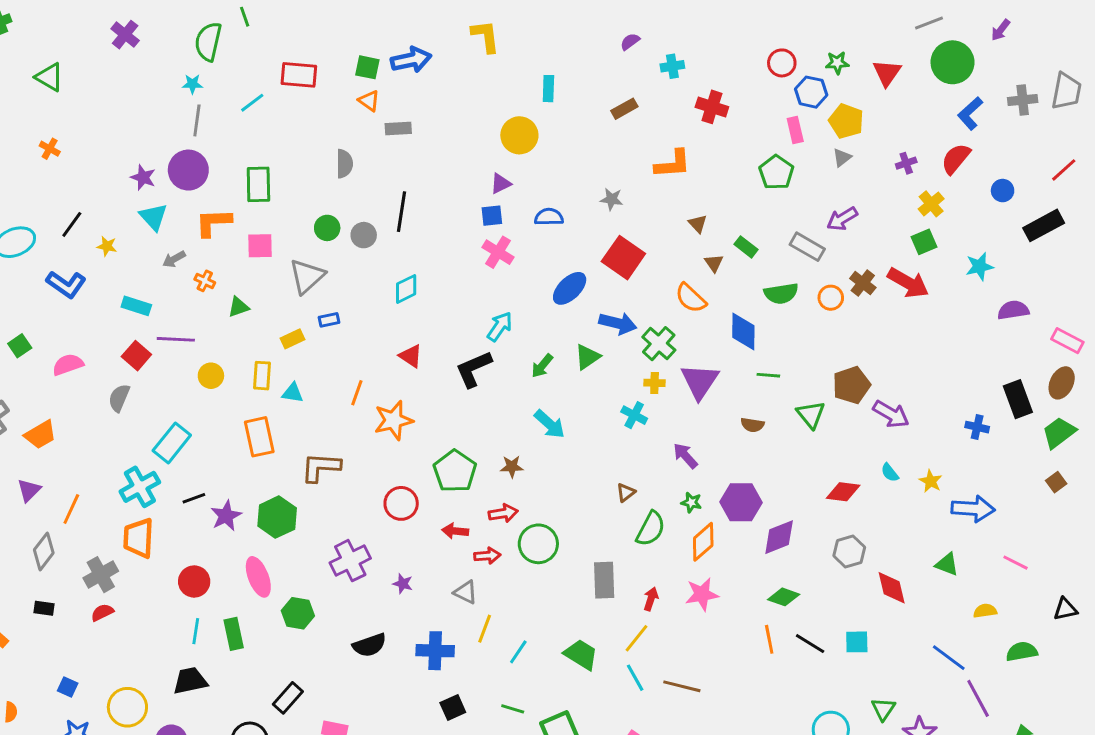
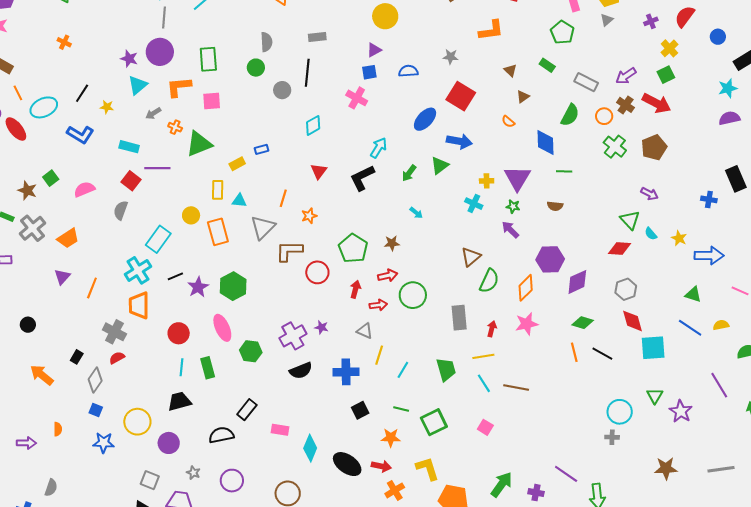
gray rectangle: (398, 128) -> (317, 37), moved
cyan triangle: (153, 217) -> (138, 85), turned 35
purple arrow: (842, 219) -> (626, 76), moved
green circle: (327, 228) -> (256, 68), moved
green rectangle: (746, 247) -> (547, 65), moved
pink cross: (498, 252) -> (357, 98), moved
brown triangle: (714, 263) -> (523, 97), turned 32
cyan star: (979, 267) -> (728, 88), moved
gray triangle: (307, 276) -> (263, 227), moved
green semicircle: (781, 293) -> (570, 115), turned -50
orange semicircle: (691, 298) -> (508, 122), size x0.6
green triangle: (238, 307) -> (199, 144), size x1.8
green cross: (659, 344) -> (615, 147), moved
red triangle: (411, 356) -> (319, 171), turned 36
yellow circle: (211, 376) -> (191, 215), moved
brown pentagon: (852, 385) -> (654, 147), moved
green triangle: (811, 414) -> (630, 220), moved
purple arrow: (891, 414) -> (650, 194), size x0.7
orange star: (393, 420) -> (309, 216), size x0.6
cyan arrow: (550, 424) -> (416, 213), size x0.6
brown L-shape: (321, 467) -> (289, 251), moved
brown triangle: (626, 492) -> (471, 257), size x1.5
green star: (691, 502) -> (513, 206), moved
red arrow: (455, 531) -> (355, 289), turned 102
gray diamond: (44, 551) -> (95, 380), moved
purple cross: (350, 561) -> (293, 336), moved
gray cross: (101, 575) -> (114, 332), turned -30
red diamond: (892, 588) -> (633, 321), moved
black rectangle: (44, 608) -> (77, 357), turned -64
yellow line: (636, 638) -> (483, 356), turned 45
cyan square: (857, 642) -> (653, 348), moved, size x1.5
green trapezoid: (581, 655) -> (446, 369), turned 45
blue line: (949, 658) -> (690, 328), moved

